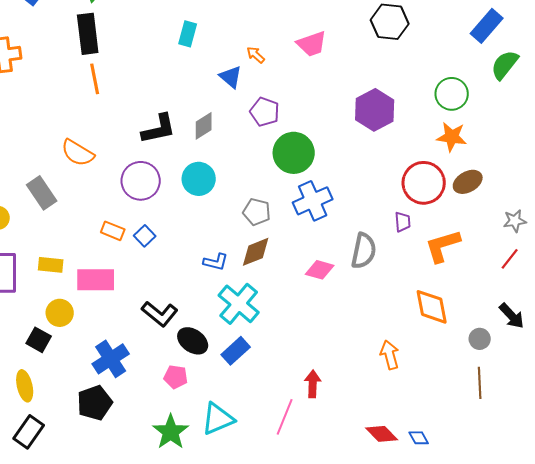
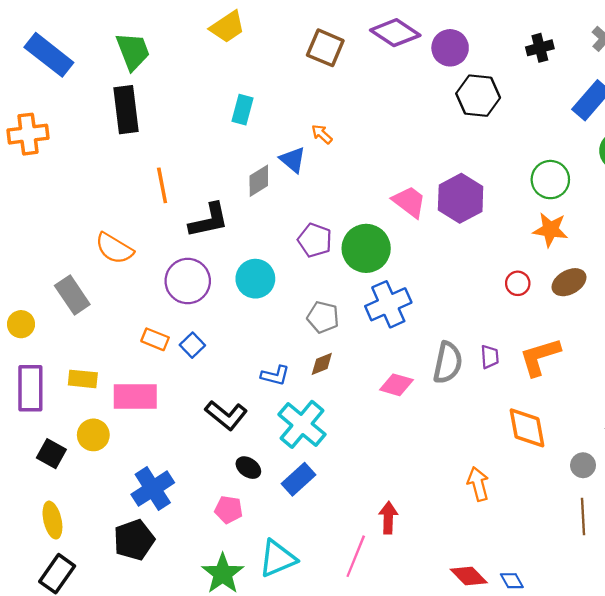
pink trapezoid: (312, 44) -> (409, 202), moved, turned -124
orange line: (95, 79) -> (162, 185), moved
purple pentagon: (265, 112) -> (315, 240), moved
gray diamond: (204, 126) -> (259, 181), moved
red circle: (424, 183) -> (518, 283), size x0.5
purple trapezoid: (403, 222) -> (490, 357), moved
brown diamond: (256, 252) -> (322, 364), size x0.7
black L-shape: (160, 314) -> (226, 415), moved
black square: (39, 340) -> (51, 454), moved
black ellipse: (193, 341) -> (248, 468), size x0.7

